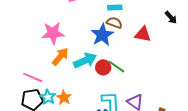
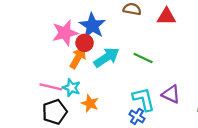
blue star: (102, 35) -> (92, 26), moved
red circle: (103, 67) -> (85, 43), moved
cyan star: (48, 97) -> (71, 88), moved

